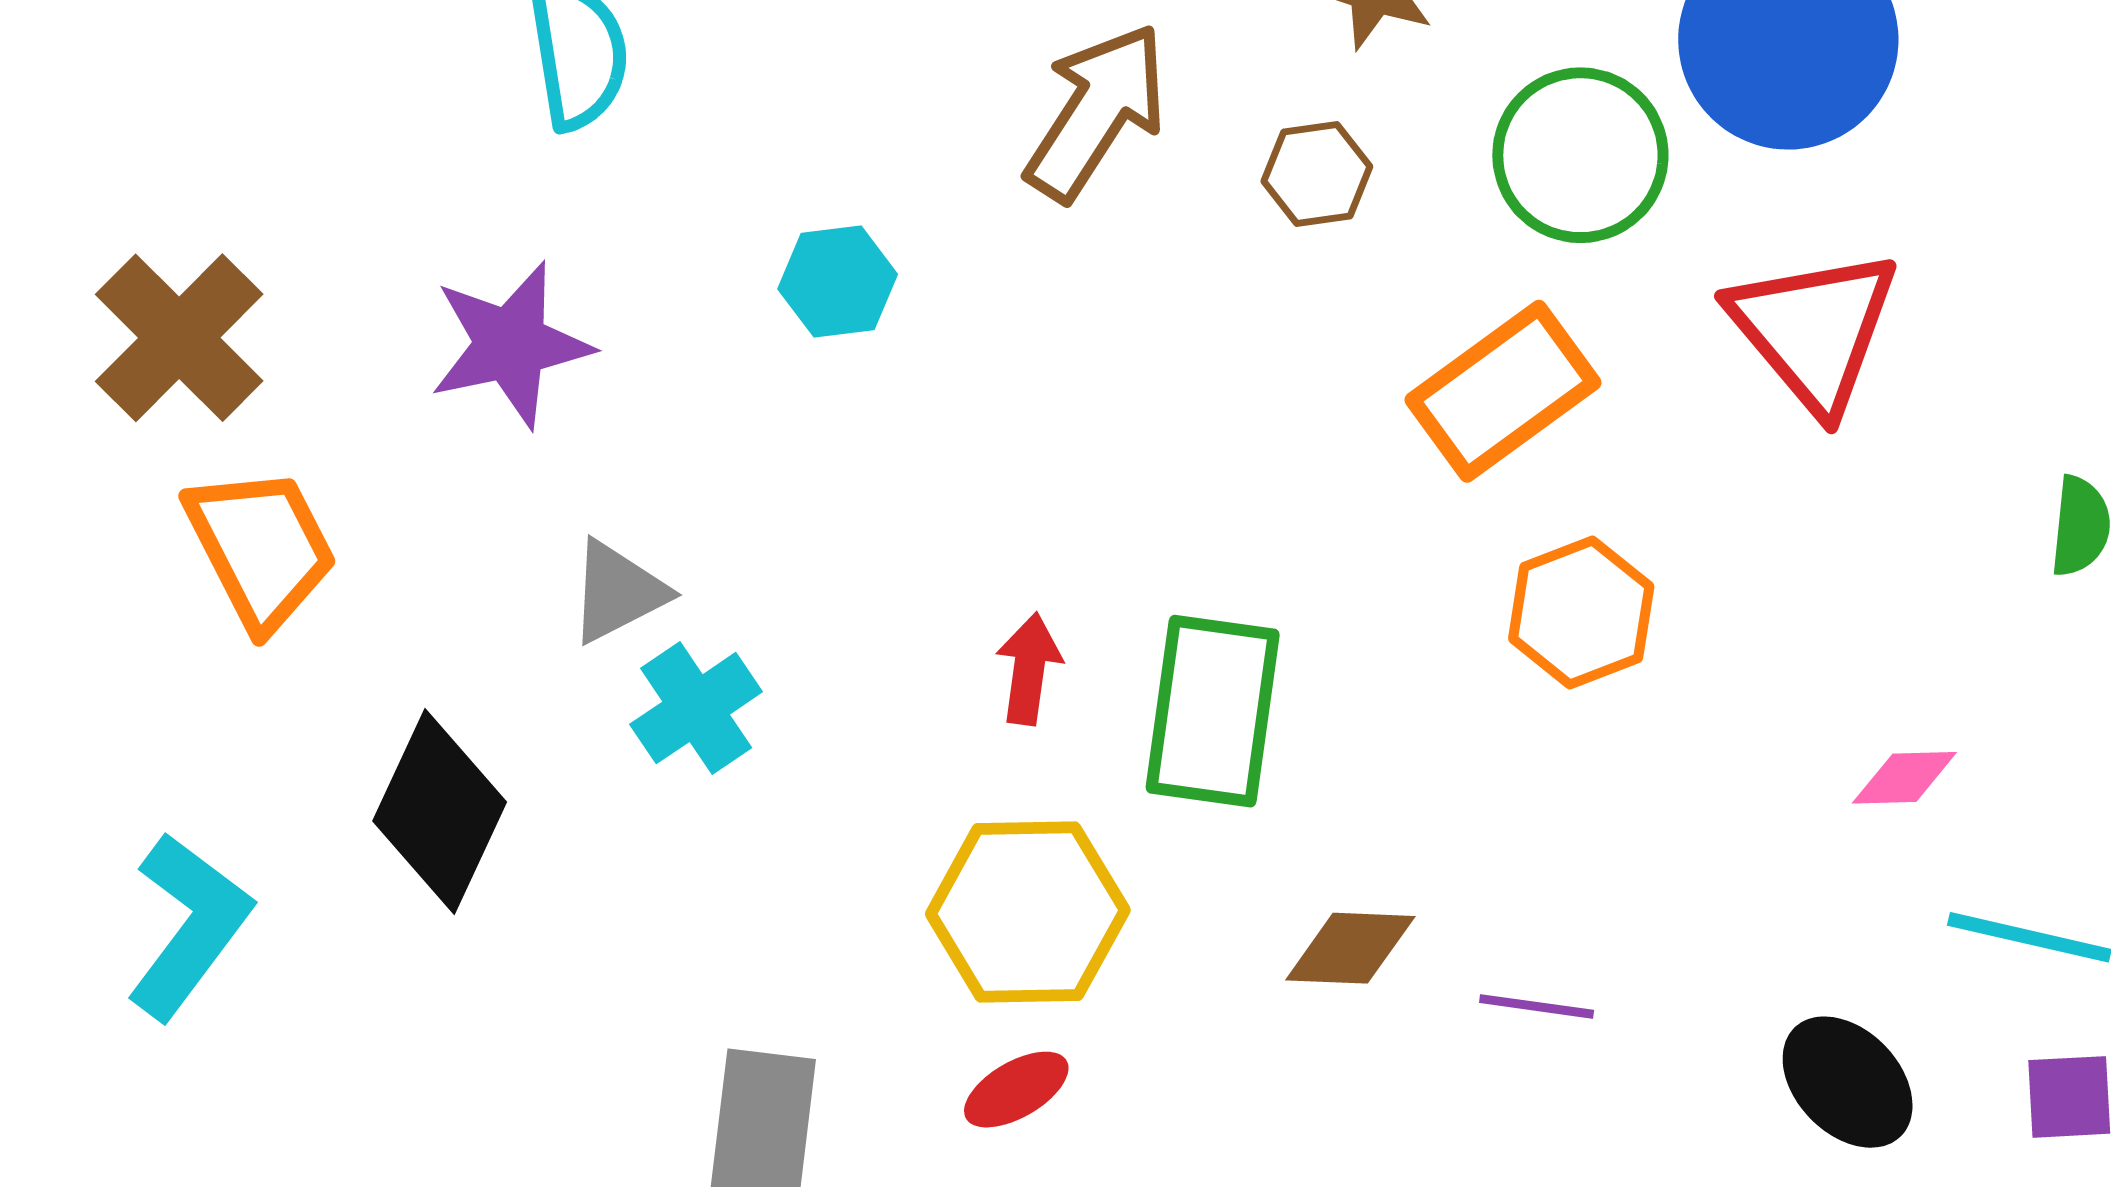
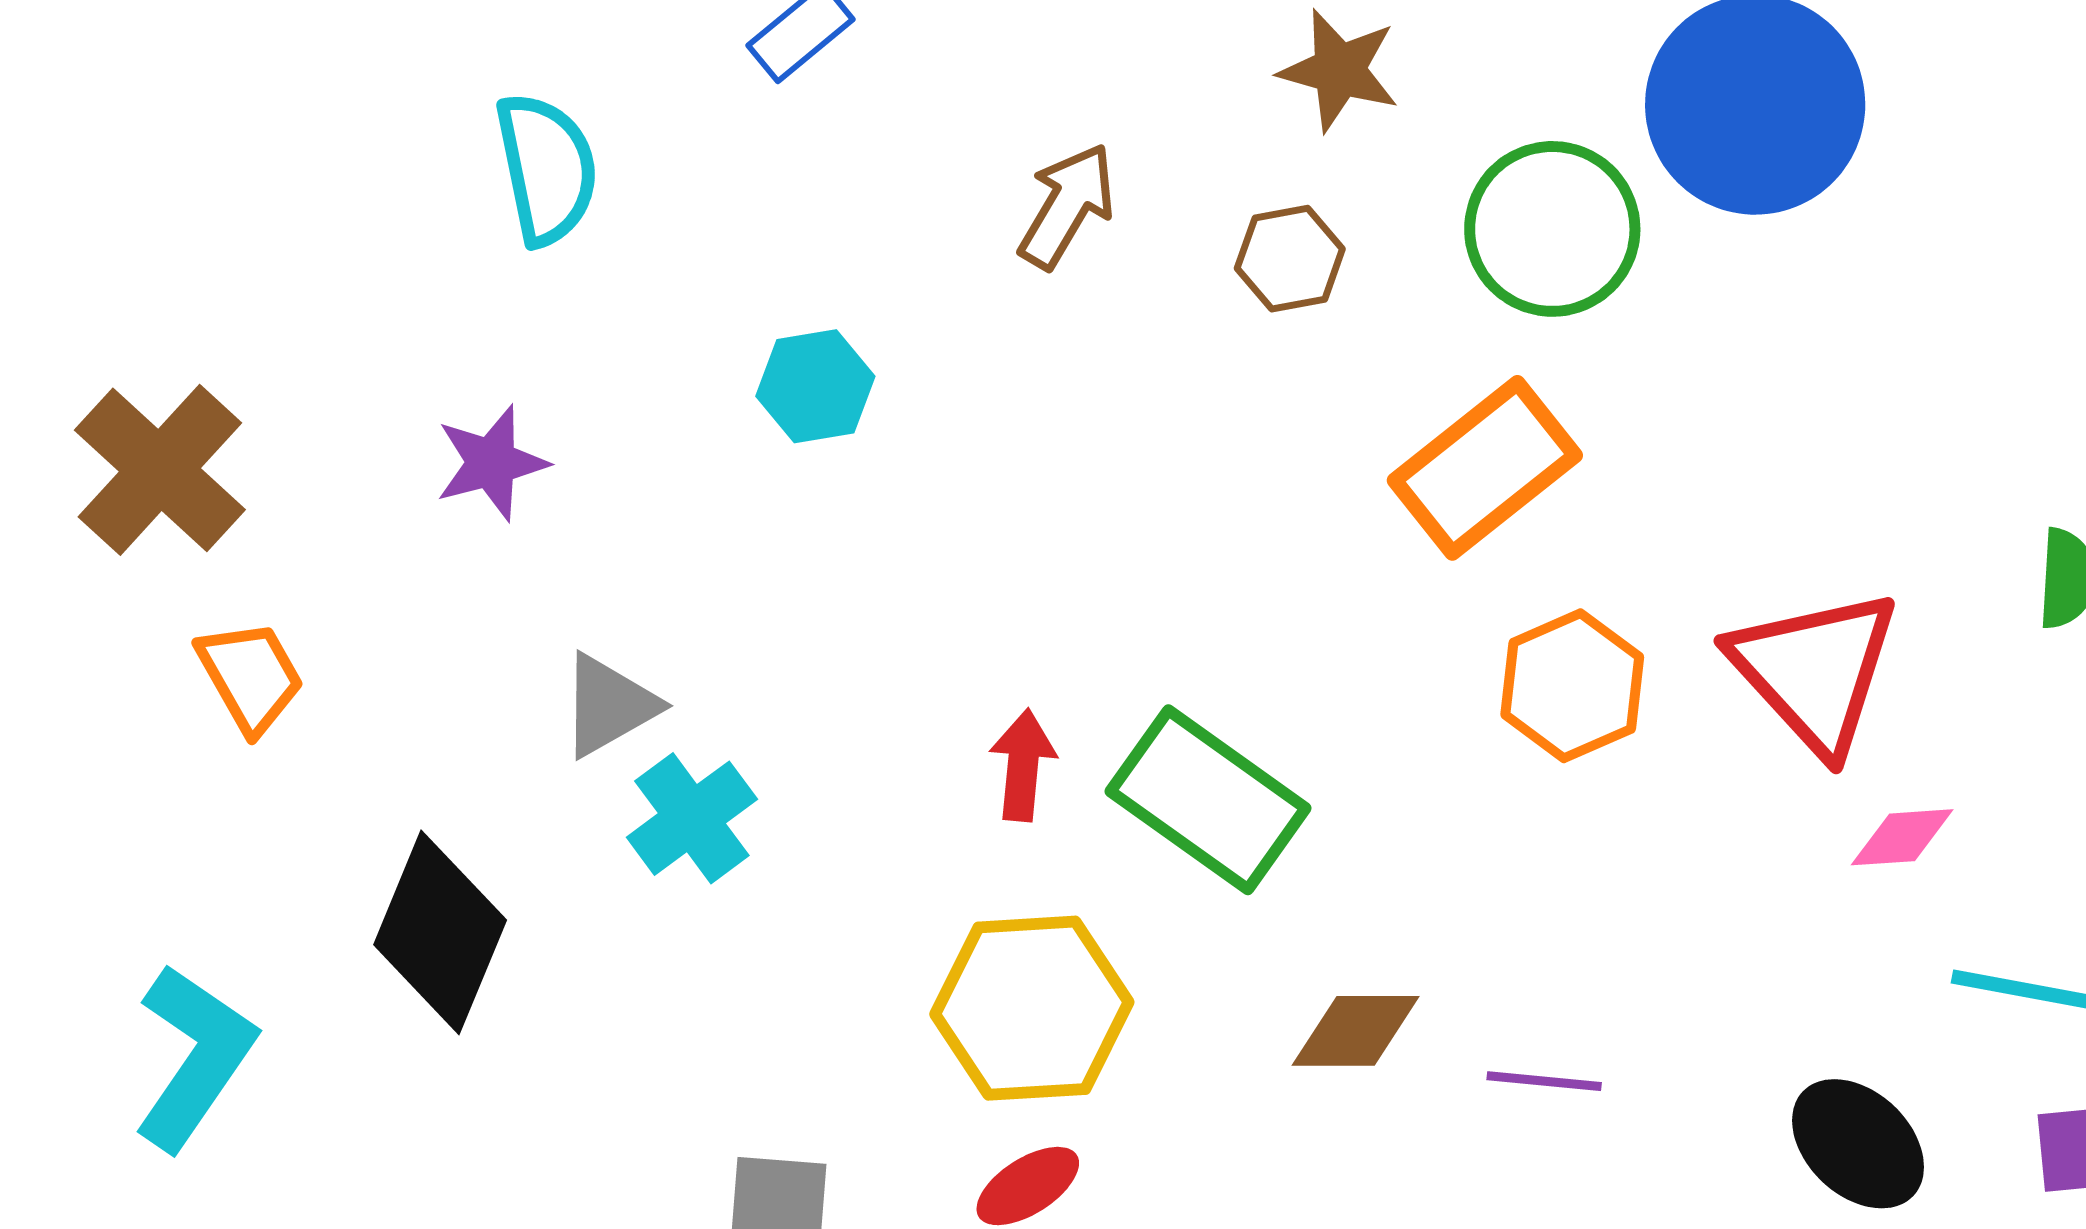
brown arrow: (1097, 112) -> (1067, 206), size x0.7
red triangle: (1814, 330) -> (1815, 671), moved
purple star: (511, 345) -> (491, 463), size x0.7
orange trapezoid: (261, 548) -> (250, 676), size x0.7
green rectangle: (1213, 711) -> (1208, 800), turned -60

